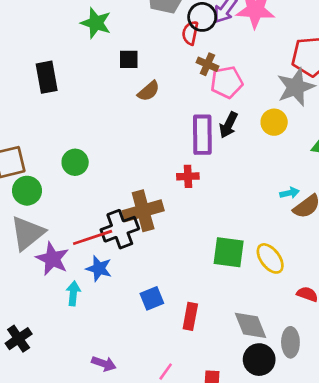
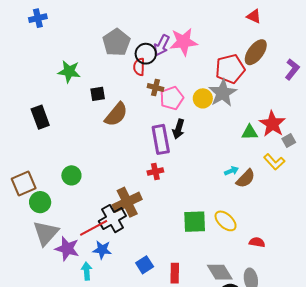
brown semicircle: (149, 91) -> (116, 114), size x1.5
yellow circle: (274, 122) -> (203, 98), moved

